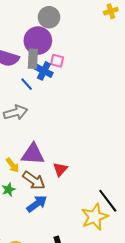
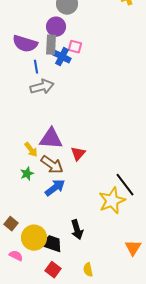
purple circle: (38, 41) -> (56, 27), size x0.7
blue line: (27, 84) -> (36, 67), moved, turned 32
gray arrow: (16, 113) -> (42, 87), moved

